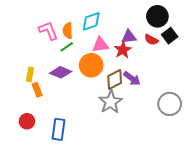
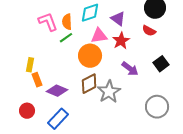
black square: (170, 36) -> (161, 64), moved
purple triangle: (129, 37) -> (118, 19), moved, turned 42
purple diamond: (61, 72) -> (57, 91), moved
brown diamond: (115, 79) -> (89, 84), moved
gray circle: (170, 104) -> (157, 107), moved
blue rectangle: (59, 129) -> (58, 119), turned 35

